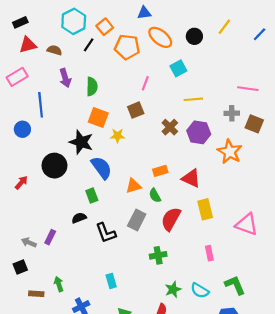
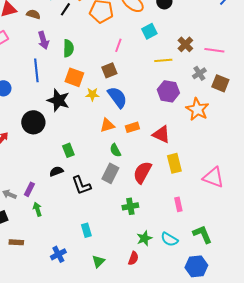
blue line: (41, 105) -> (36, 70), moved
gray cross: (232, 113) -> (199, 73), turned -32
brown cross: (170, 127) -> (185, 44), moved
blue semicircle: (101, 168) -> (117, 97), moved
orange triangle: (134, 186) -> (107, 125), moved
green semicircle: (155, 195) -> (115, 150), moved
green arrow: (59, 284) -> (37, 209), moved

